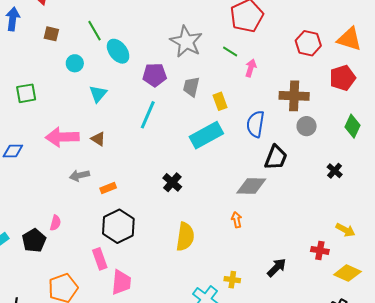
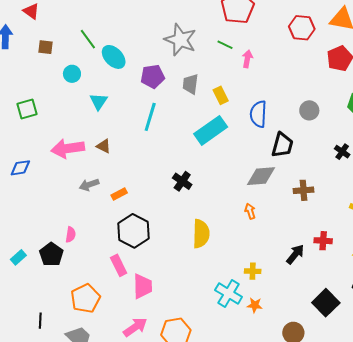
brown cross: (294, 96) -> (303, 190), moved, size x0.7
red cross: (320, 250) -> (323, 241), moved

